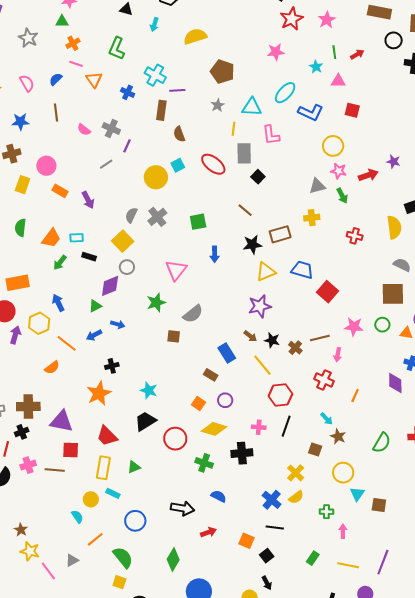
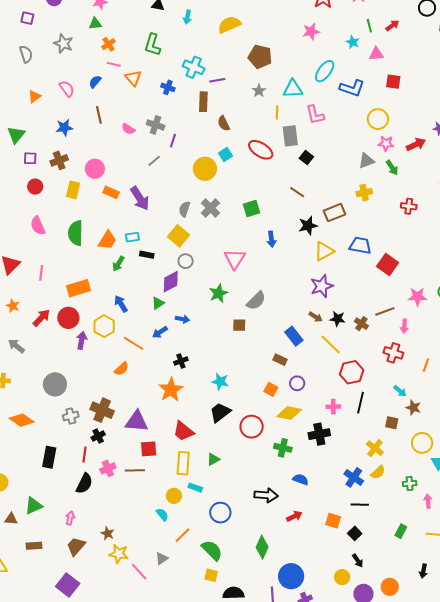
purple arrow: (88, 200) -> (140, 198), size x1.4
green semicircle: (20, 228) -> (76, 233), size x1.4
brown cross: (28, 407) -> (102, 410), turned 30

